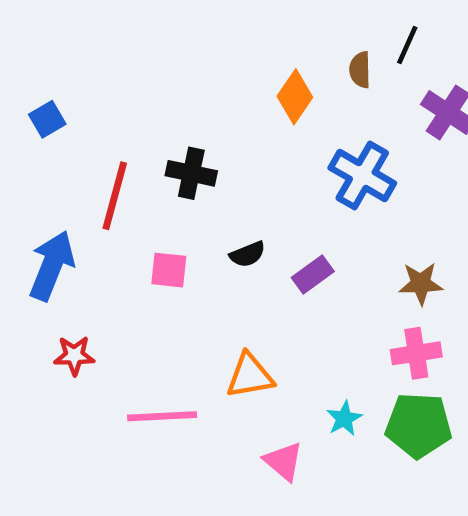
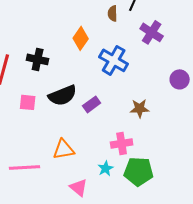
orange diamond: (295, 97) -> (81, 38), moved
black semicircle: (248, 254) -> (63, 95), size x1.8
pink cross: (416, 353) -> (122, 143), moved

